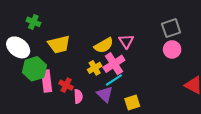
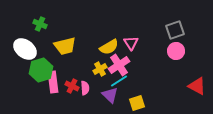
pink semicircle: (78, 96) -> (85, 88), moved

